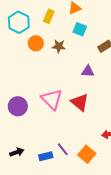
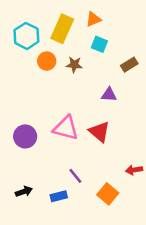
yellow rectangle: (49, 16) -> (62, 29), size x1.6
pink triangle: (52, 99) -> (66, 128), turned -30
purple line: (63, 149) -> (75, 176), moved

